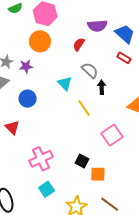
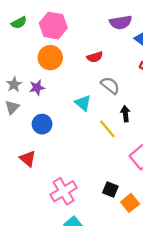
purple semicircle: (97, 26) -> (121, 22), moved
red semicircle: (79, 44) -> (95, 57), turned -136
black arrow: (102, 87) -> (125, 114), moved
orange square: (98, 174) -> (130, 203), turned -35

